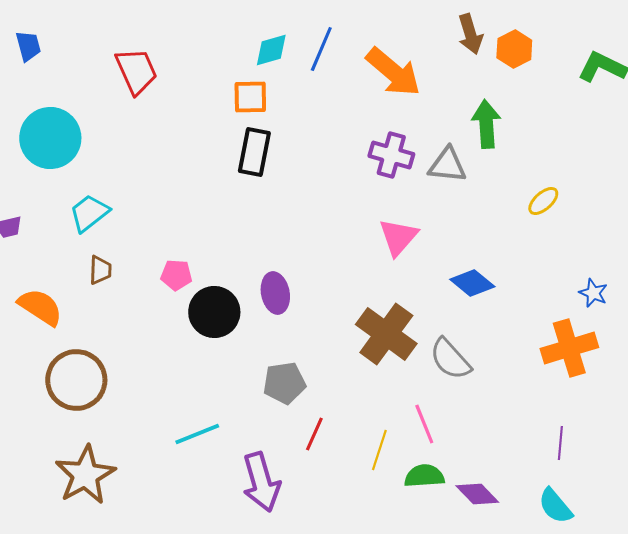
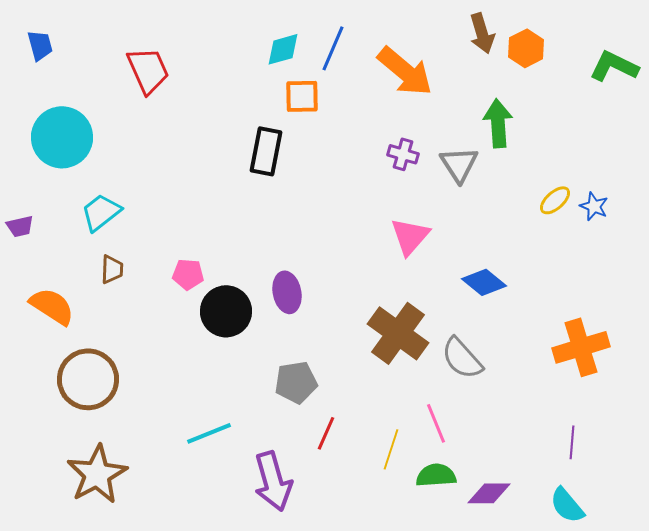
orange square: (250, 97) -> (302, 96), moved
purple cross: (391, 155) -> (403, 154), size x0.7
gray triangle: (447, 165) -> (459, 164), turned 51
blue star: (593, 293) -> (594, 206), moved
purple diamond: (477, 494) -> (489, 493), turned -45

